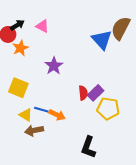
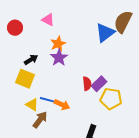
black arrow: (17, 25) -> (31, 60), moved
blue triangle: (102, 40) -> (105, 33), turned 35
orange star: (20, 48) -> (58, 44), moved
brown arrow: (34, 131) -> (40, 120), turned 138

